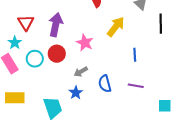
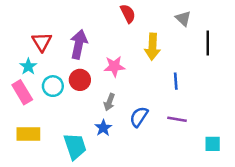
yellow arrow: (116, 27) -> (152, 47), turned 145
pink star: (85, 43) -> (114, 66), turned -30
gray arrow: (81, 72) -> (109, 102), turned -40
blue semicircle: (105, 84) -> (139, 117), turned 48

